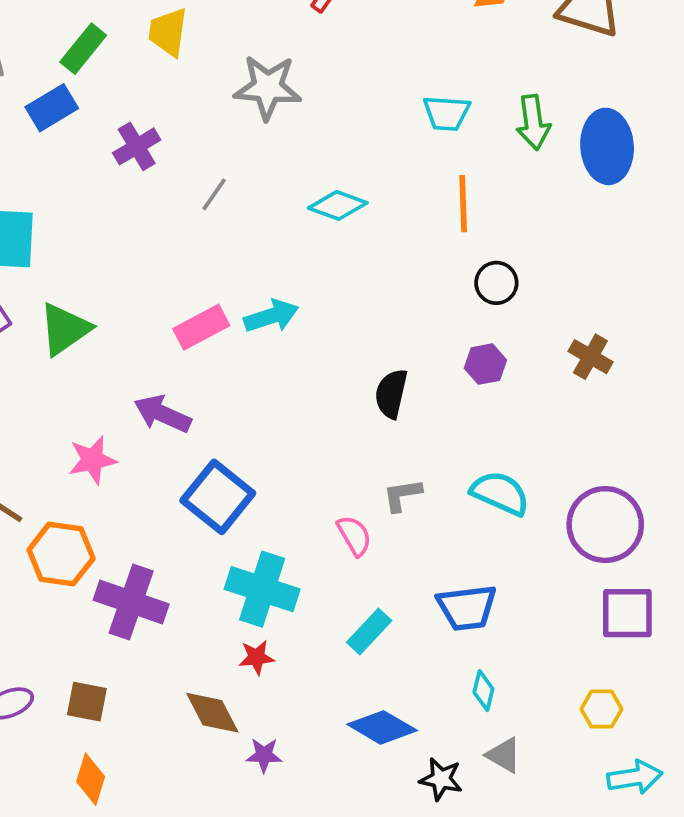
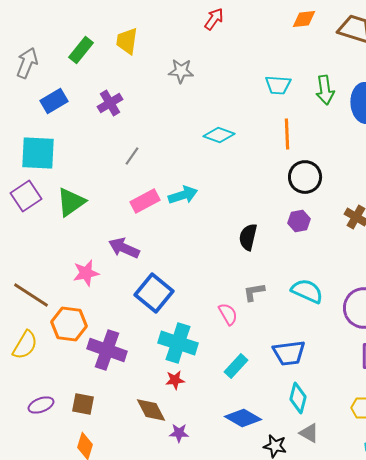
gray star: (268, 87) -> (181, 71), size x0.7
blue rectangle: (52, 108) -> (54, 101), moved
gray line: (214, 194) -> (132, 156), moved
black circle: (496, 283) -> (305, 177), size x1.4
cyan diamond: (483, 691) -> (298, 398), size x1.4

